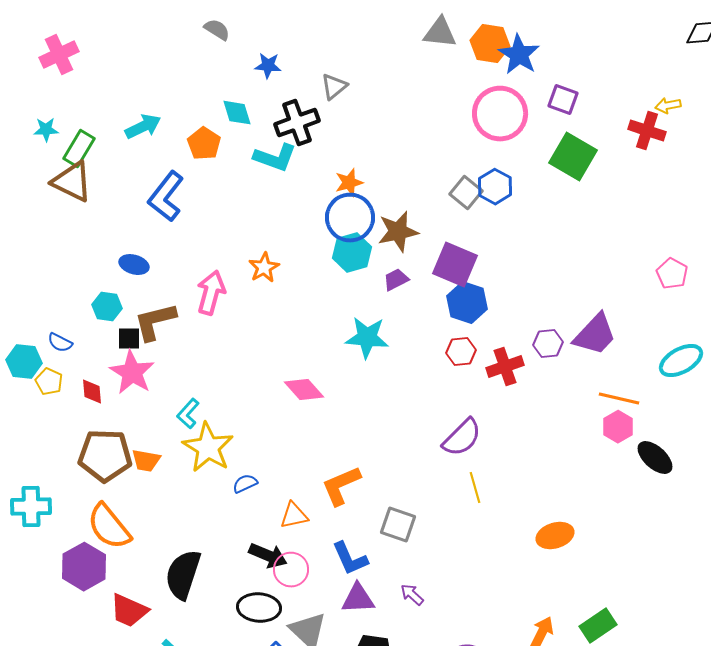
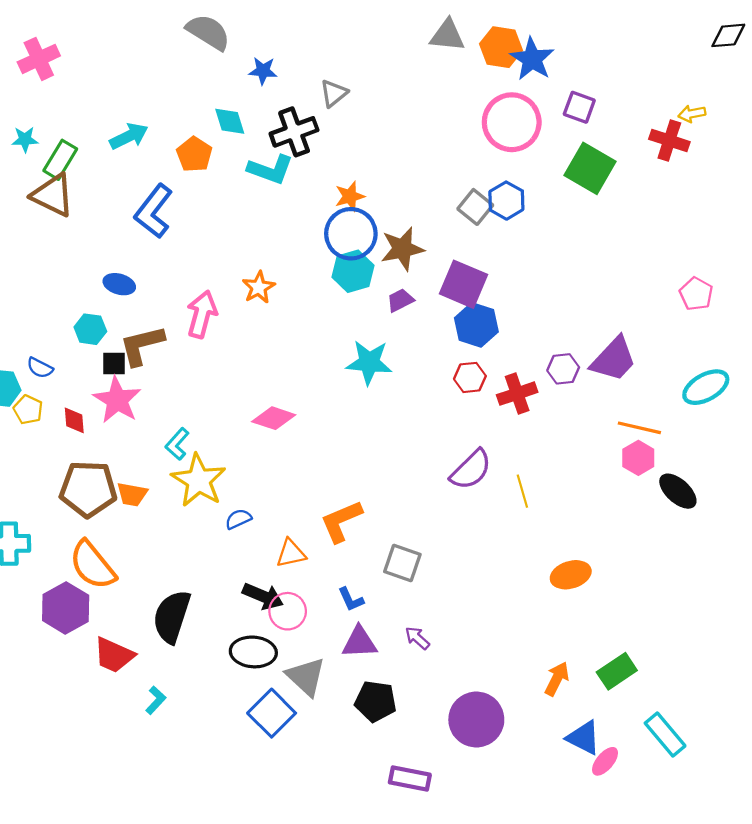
gray semicircle: (217, 30) -> (208, 32), size x1.6
pink diamond: (304, 390) -> (274, 418), moved, turned -30
yellow line: (475, 488) -> (522, 491), moved
blue L-shape: (350, 559) -> (351, 599), size x0.7

